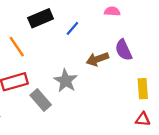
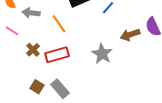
gray rectangle: (41, 100) -> (60, 89), moved

